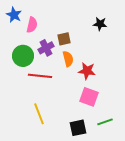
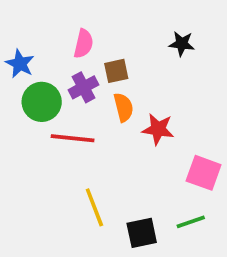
blue star: (14, 15) -> (20, 64), moved
pink semicircle: (32, 25) -> (83, 44), moved
pink square: (89, 97) -> (204, 173), moved
yellow line: (39, 114) -> (94, 207), moved

